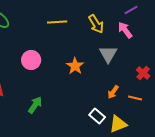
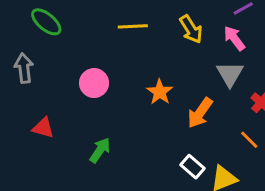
gray triangle: (108, 54) -> (230, 74), moved
orange arrow: (113, 92) -> (200, 113), moved, size x1.5
orange line: (135, 98) -> (249, 140), turned 32

